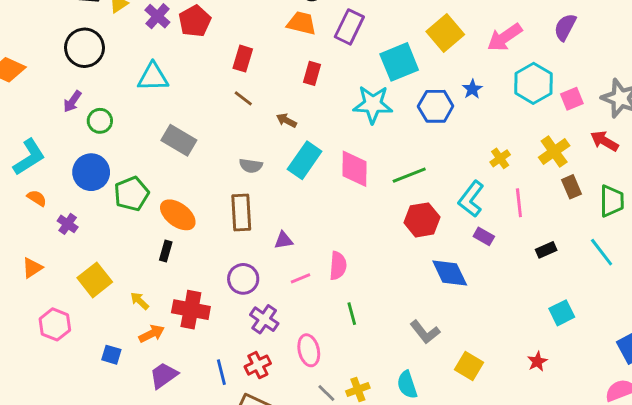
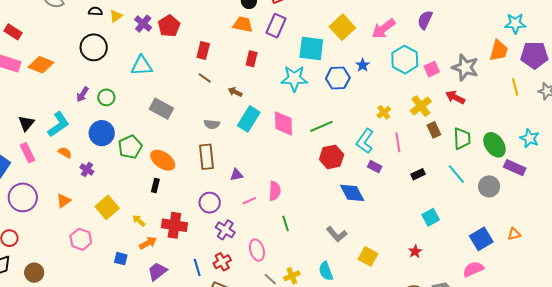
cyan square: (399, 62) -> (311, 48), turned 32
purple arrow: (72, 101) -> (83, 94), moved

